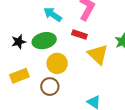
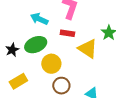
brown circle: (50, 87) -> (61, 86), moved

